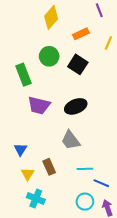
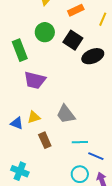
black ellipse: (76, 106) -> (93, 56), moved
blue triangle: (20, 149) -> (17, 123), turned -40
yellow triangle: (28, 174) -> (34, 117), moved, turned 40
cyan cross: (36, 198) -> (20, 171), moved

